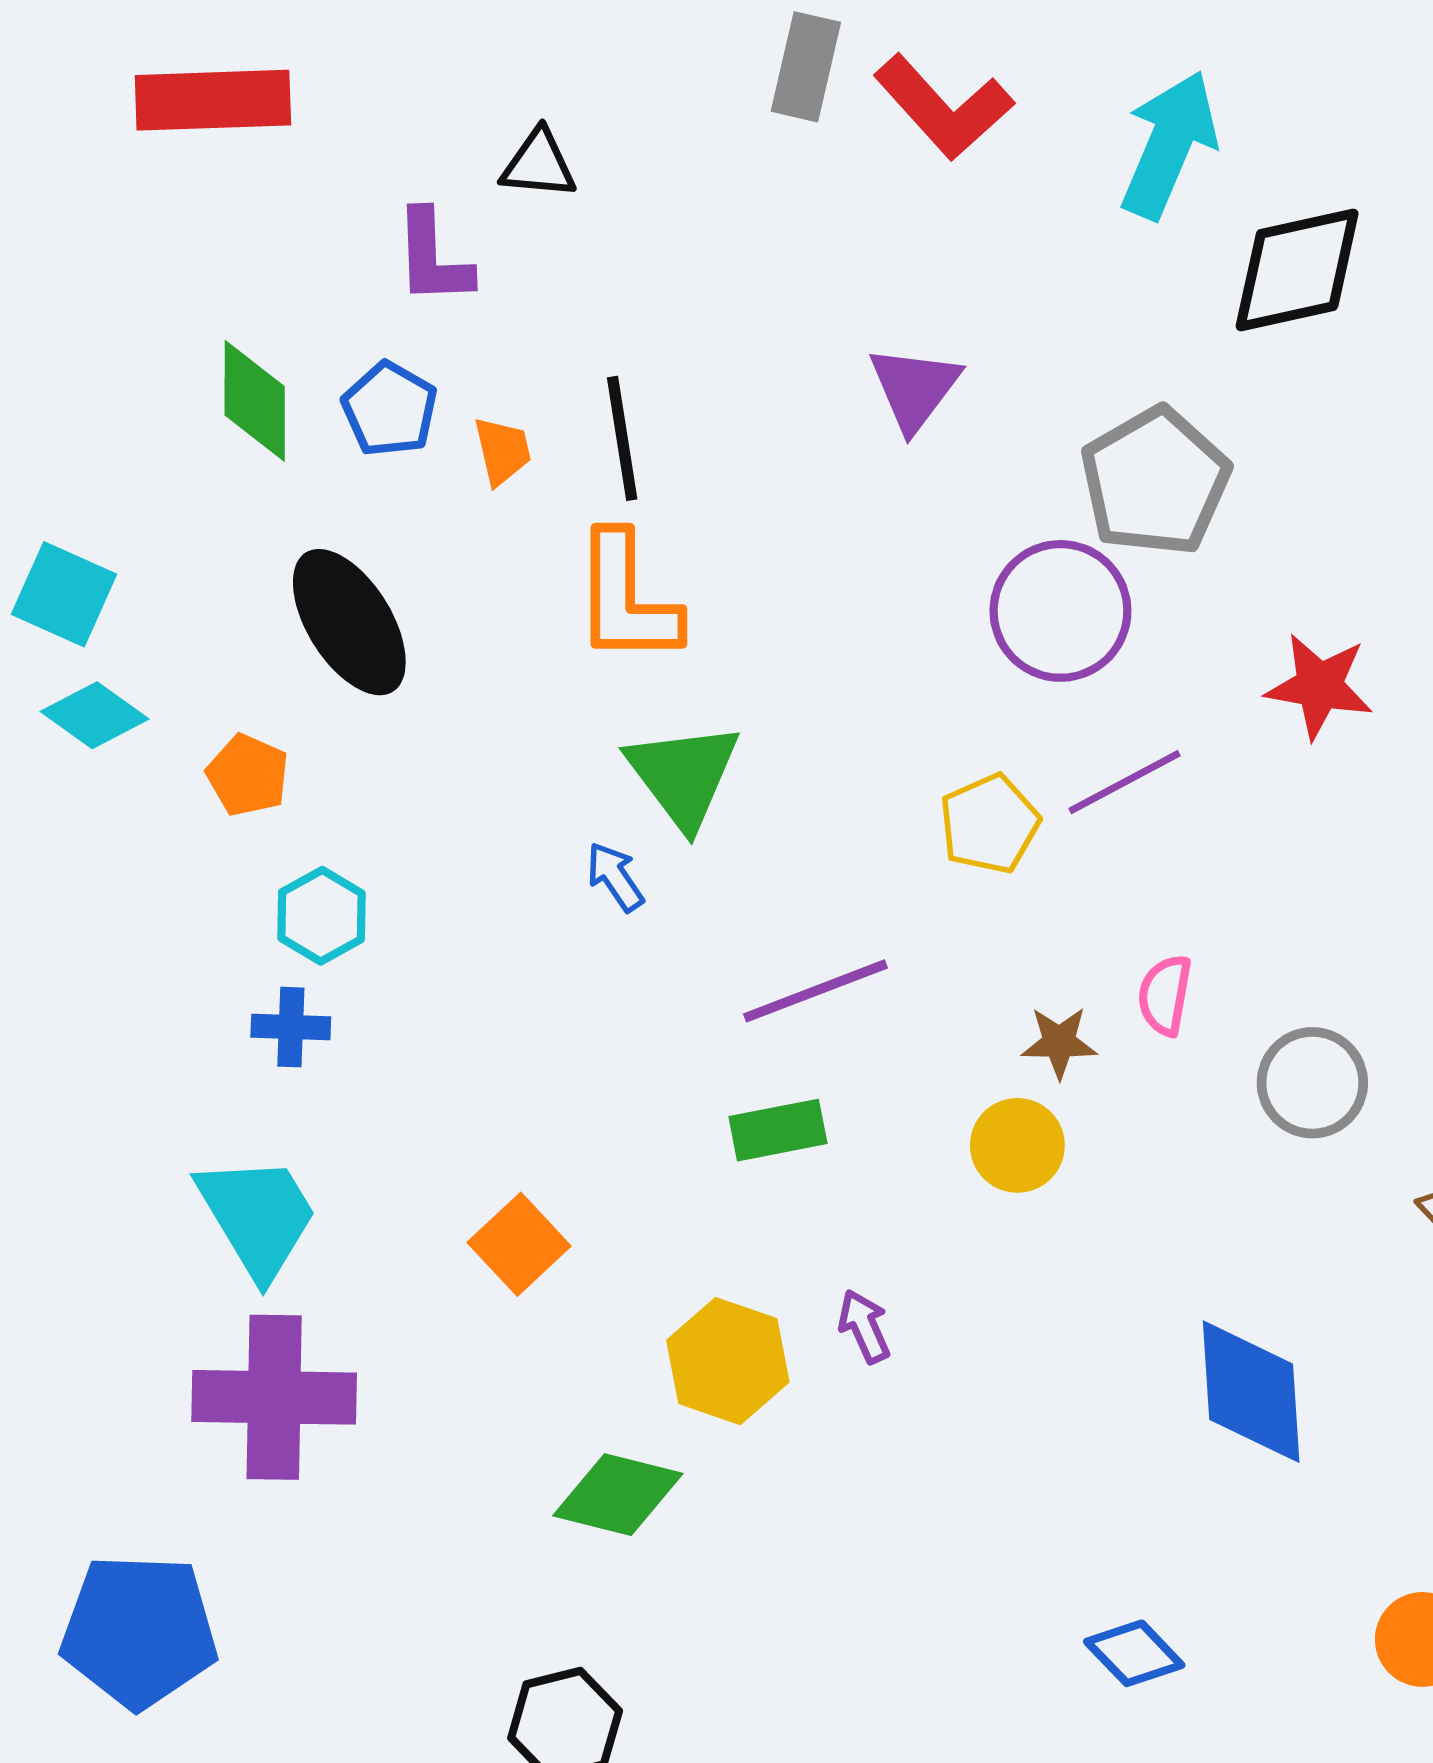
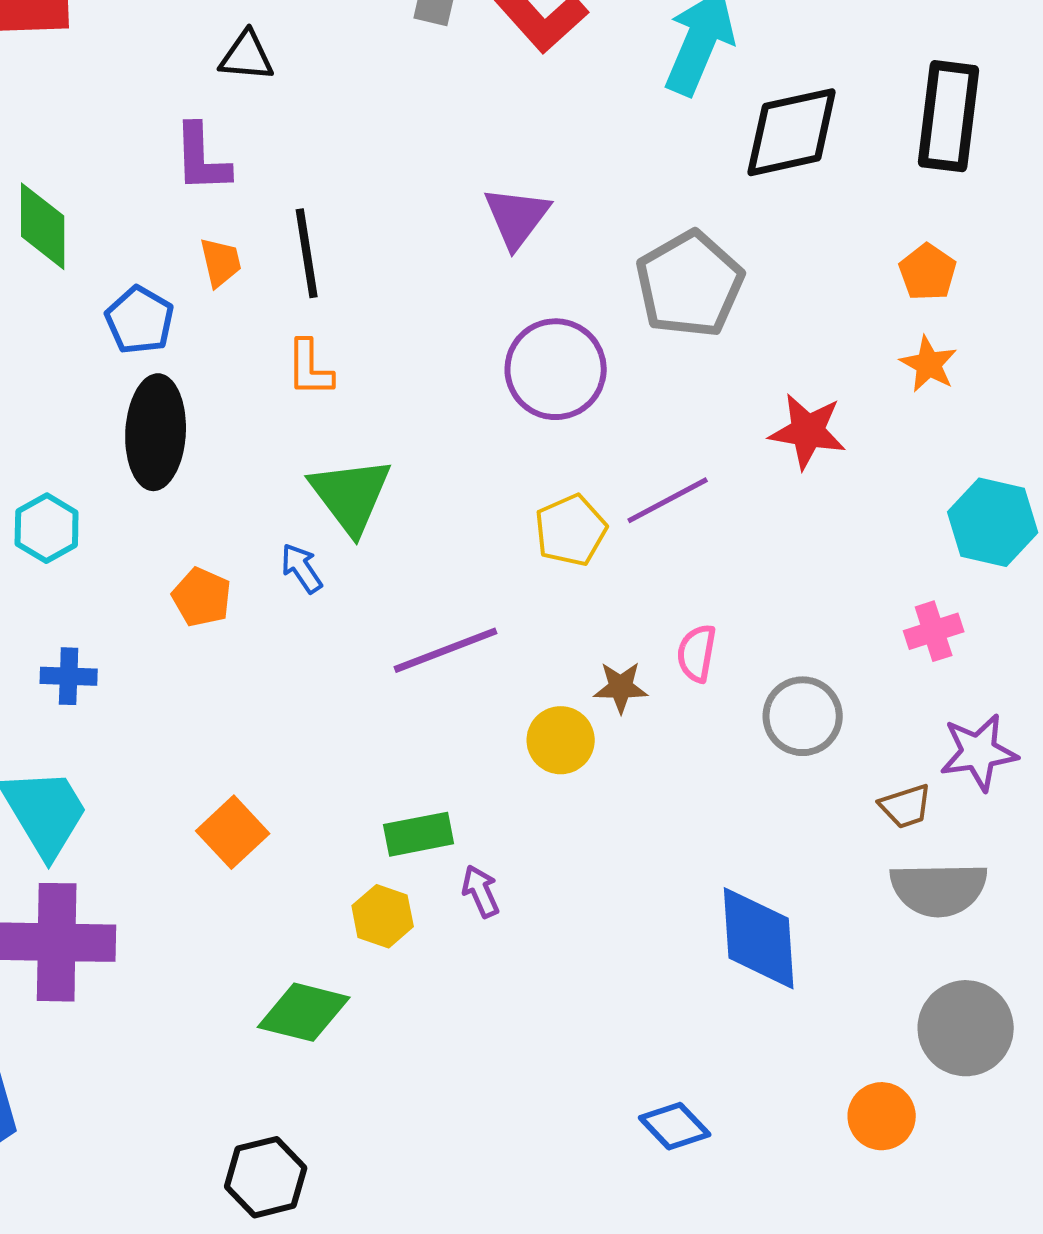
purple L-shape: (433, 257) -> (202, 158), moved
blue pentagon: (390, 409) -> (140, 320), moved
orange L-shape: (626, 598) -> (310, 368), size x0.6
purple circle: (1060, 611) -> (556, 369), moved
black ellipse: (349, 622) -> (156, 432), moved, turned 35
orange pentagon: (248, 775) -> (202, 597), moved
cyan hexagon: (321, 916) -> (47, 528), moved
green rectangle: (778, 1130) -> (419, 834), moved
yellow circle: (1017, 1145) -> (561, 740), moved
yellow hexagon: (728, 1361) -> (383, 916), size x0.7

